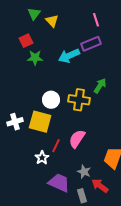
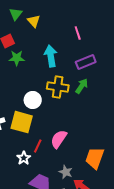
pink line: (96, 20) -> (78, 33), moved
purple rectangle: (91, 44) -> (86, 62), moved
cyan arrow: (69, 56) -> (51, 56), turned 105
yellow cross: (79, 100) -> (58, 87), moved

